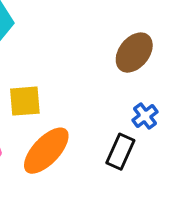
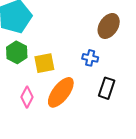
blue cross: (145, 116) -> (90, 58), moved, turned -35

